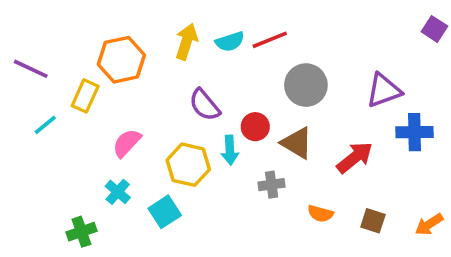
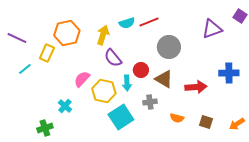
yellow arrow: (186, 42) -> (103, 35), moved
purple triangle: (384, 90) -> (212, 29), moved
pink semicircle: (127, 143) -> (82, 79), moved
red arrow: (355, 157) -> (196, 87), turned 35
cyan square: (165, 212) -> (121, 117), moved, size x1.4

